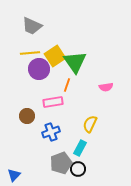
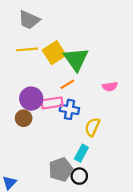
purple circle: (39, 69) -> (31, 99), moved
orange line: (67, 85) -> (67, 84), turned 40
blue cross: (51, 132) -> (69, 109), moved, turned 30

